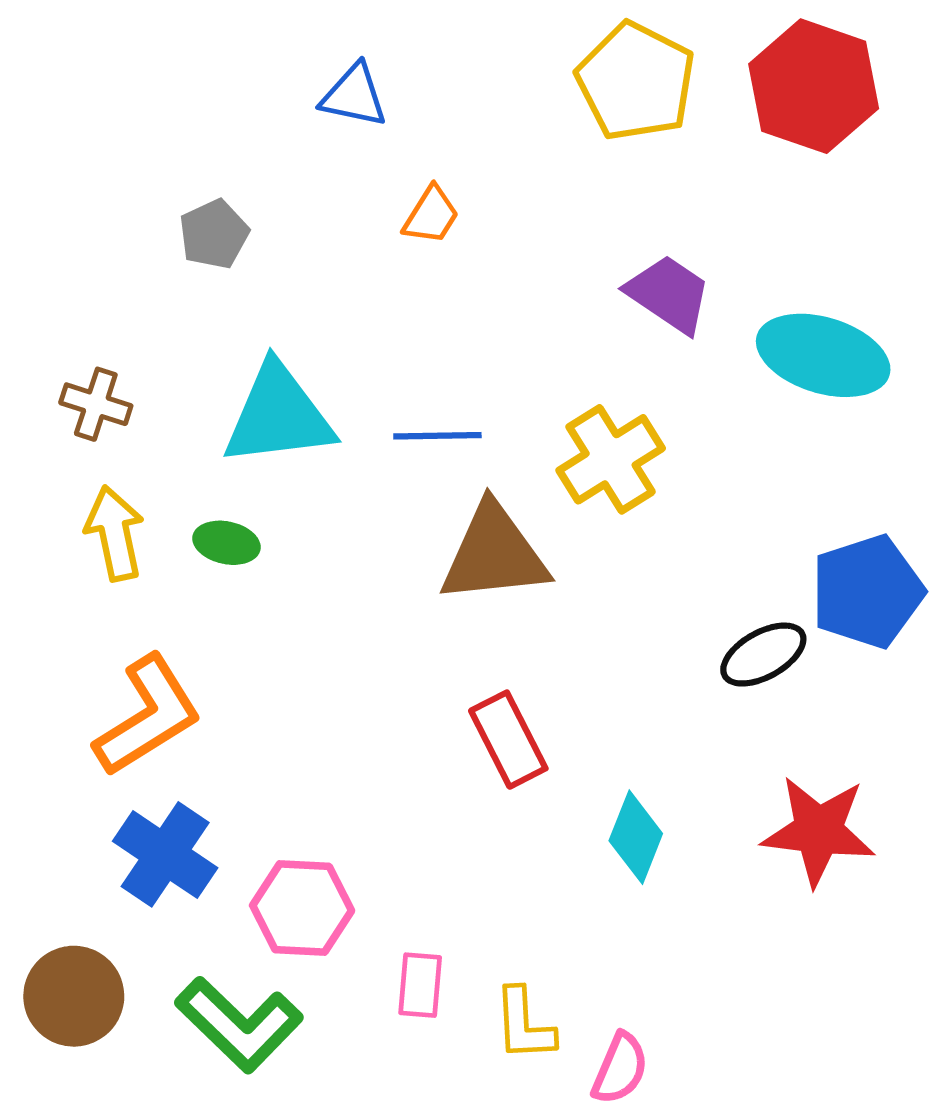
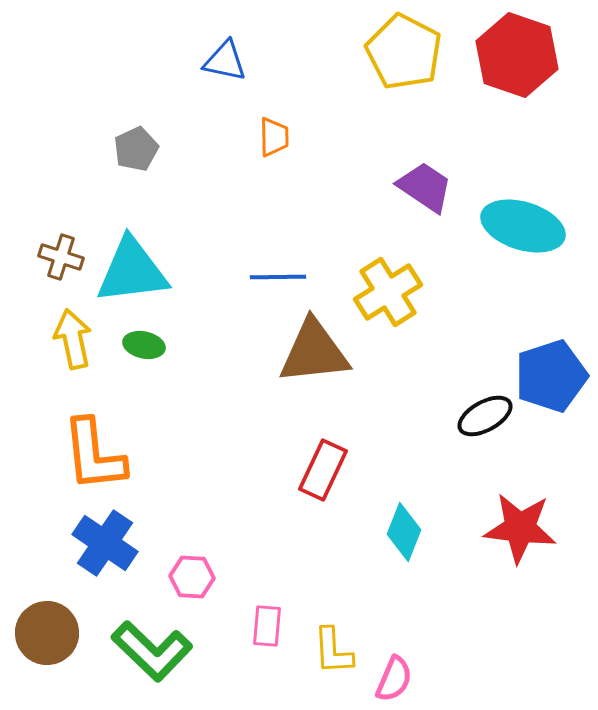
orange trapezoid: (431, 215) -> (274, 137), turned -33
cyan triangle: (278, 415) -> (132, 271), moved
orange L-shape: (148, 716) -> (94, 455), turned 116
red rectangle: (508, 740) -> (323, 470), turned 52
pink hexagon: (302, 908) -> (192, 577), size x0.7

